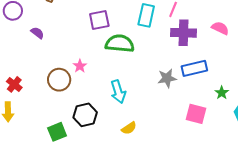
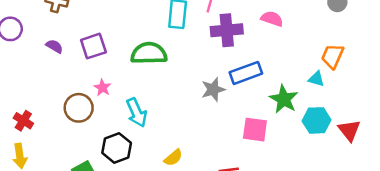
purple square: (99, 20) -> (93, 46), moved
purple semicircle: (37, 33) -> (54, 46), moved
cyan arrow: (118, 92) -> (137, 113), moved
green star: (222, 93) -> (284, 99), size x1.6

